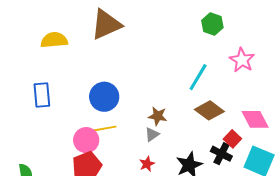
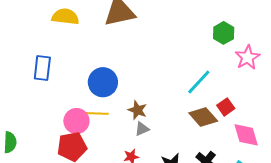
pink star: (242, 60) -> (248, 57), moved
brown star: (158, 116) -> (137, 110), moved
red square: (232, 139) -> (226, 107), moved

